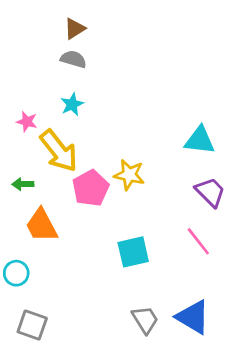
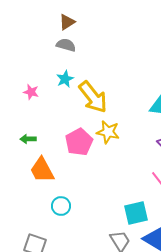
yellow arrow: (59, 151) -> (93, 97), moved
cyan square: (133, 252) -> (136, 213), moved
cyan circle: (16, 273) -> (61, 206), moved

